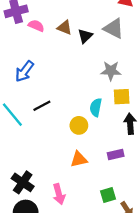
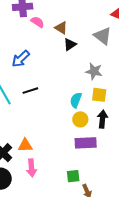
black triangle: (85, 36) -> (70, 44), moved
yellow circle: (79, 125) -> (80, 119), moved
purple rectangle: (116, 154) -> (86, 143), size x1.5
orange triangle: (79, 159) -> (25, 145), moved

